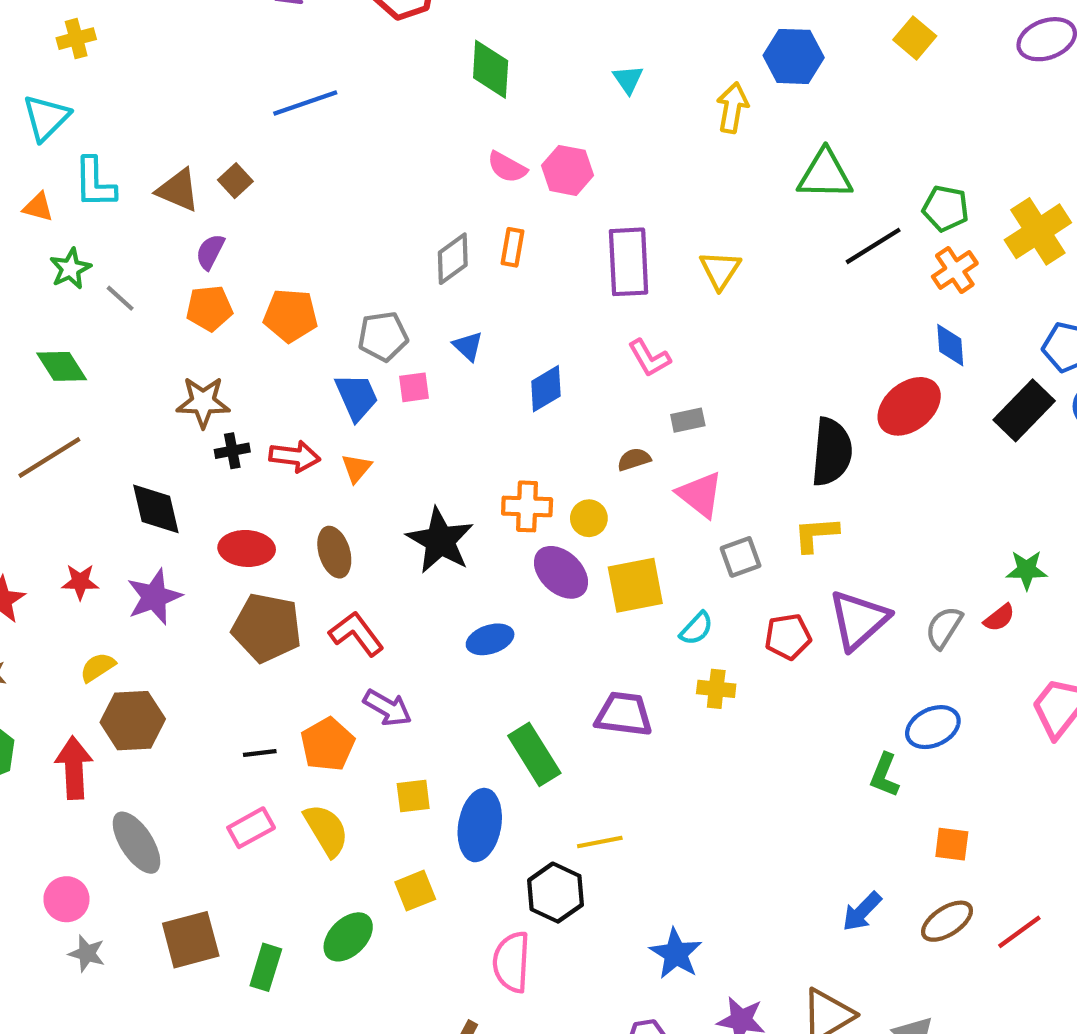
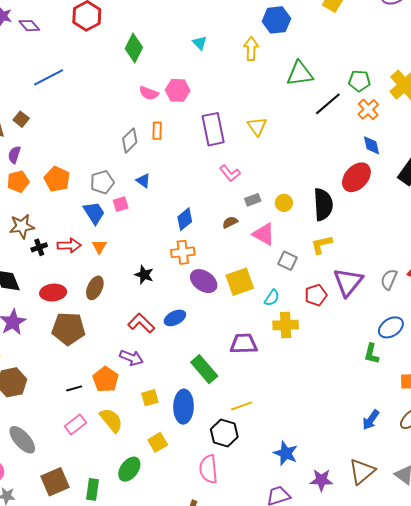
green diamond: (491, 69) -> (134, 48), turned 32
orange pentagon: (290, 316) -> (57, 179), turned 30
blue diamond: (546, 389) -> (185, 219), moved
yellow circle: (589, 518) -> (284, 203), moved
black star: (440, 541) -> (144, 275), size x0.6
brown ellipse: (334, 552) -> (95, 288), turned 50
gray square: (741, 557) -> (288, 261), turned -36
red L-shape: (356, 634) -> (141, 323), moved
yellow cross: (716, 689) -> (286, 325), size x1.4

